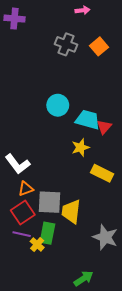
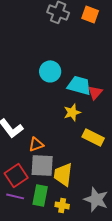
orange square: (99, 46) -> (90, 14), turned -30
orange triangle: (26, 189) -> (36, 144), moved
yellow cross: (37, 244) -> (62, 205), moved, turned -32

